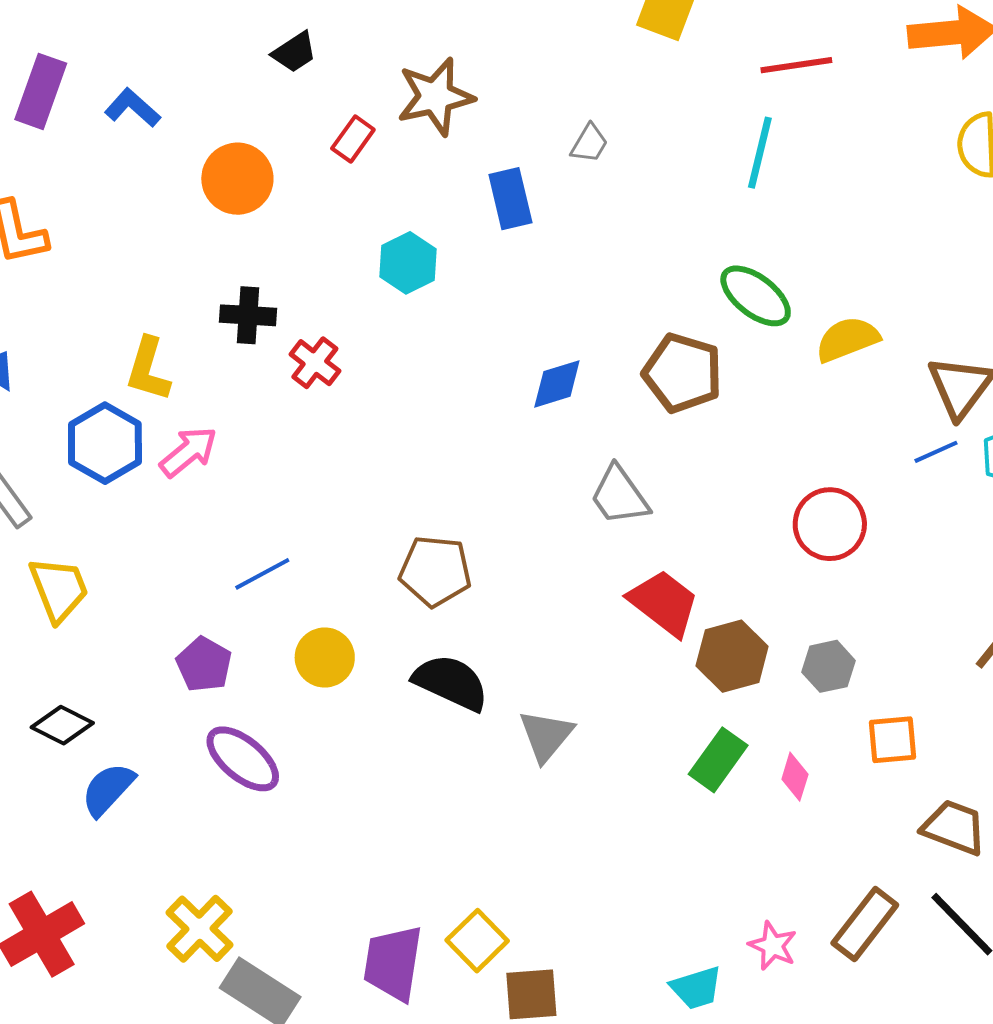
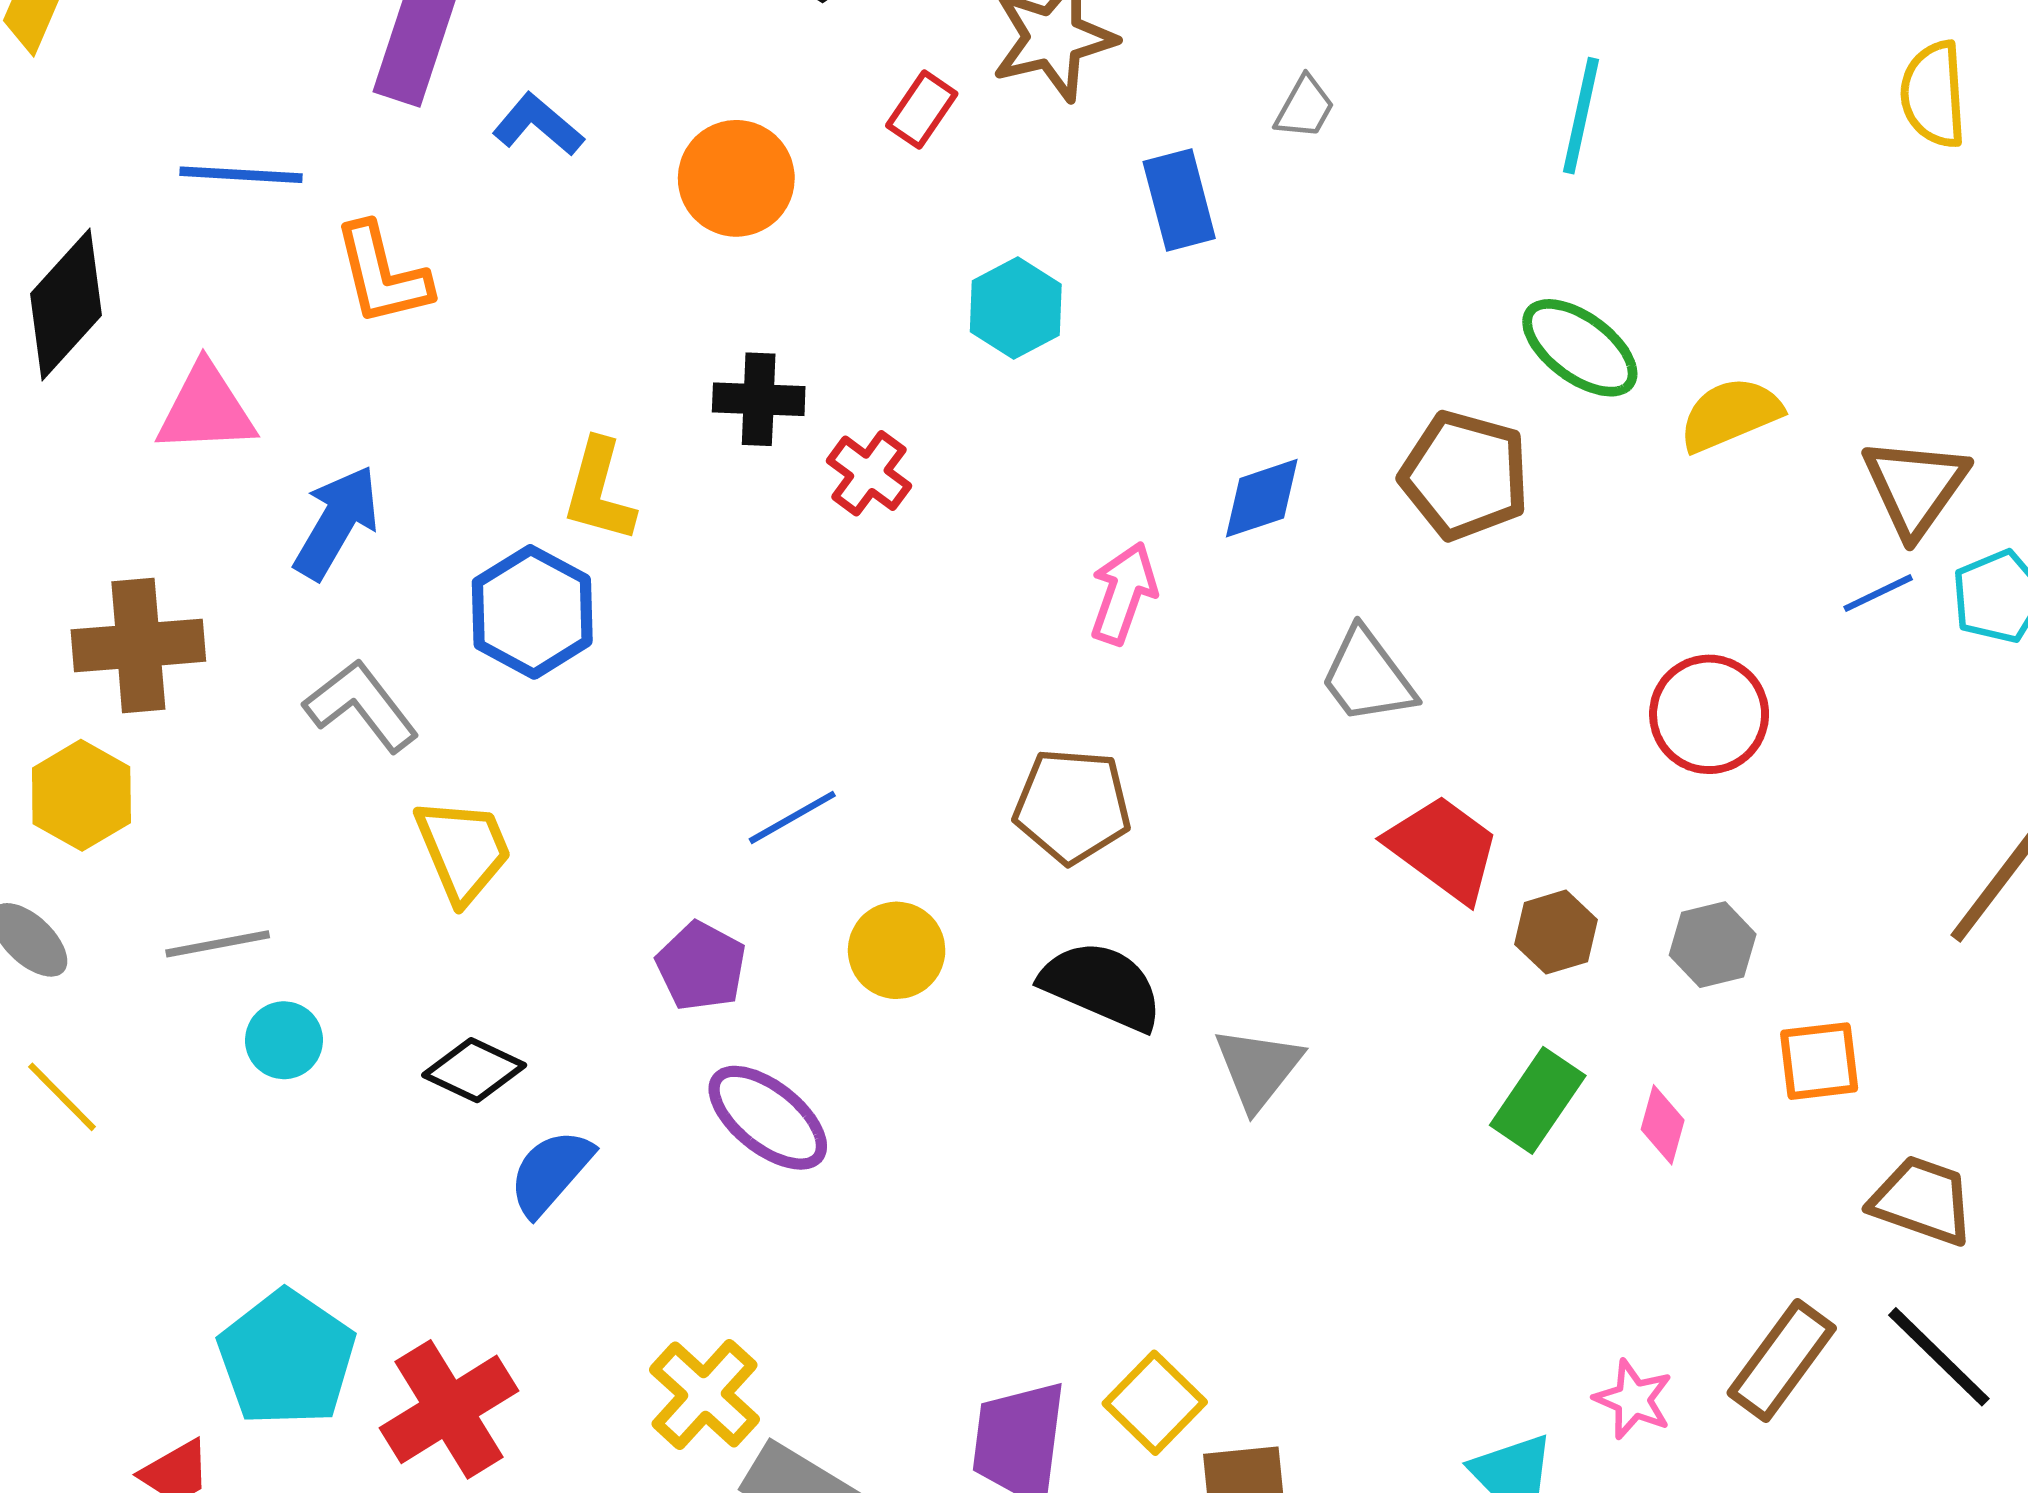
blue L-shape: (133, 108) -> (538, 125), moved
pink arrow: (188, 452) -> (1123, 593), moved, turned -30
brown hexagon: (732, 656) -> (1556, 932), size x0.7

